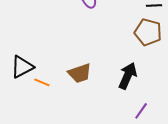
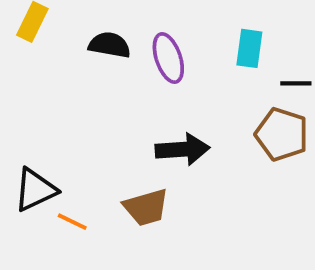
black arrow: (128, 76) -> (182, 149), moved, turned 60

